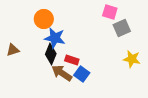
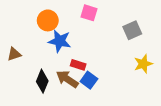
pink square: (110, 12) -> (89, 13), moved
black diamond: (51, 54) -> (42, 81), moved
yellow star: (132, 59) -> (143, 64), turned -30

